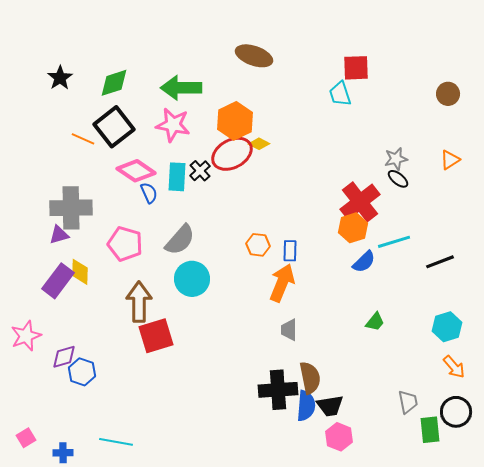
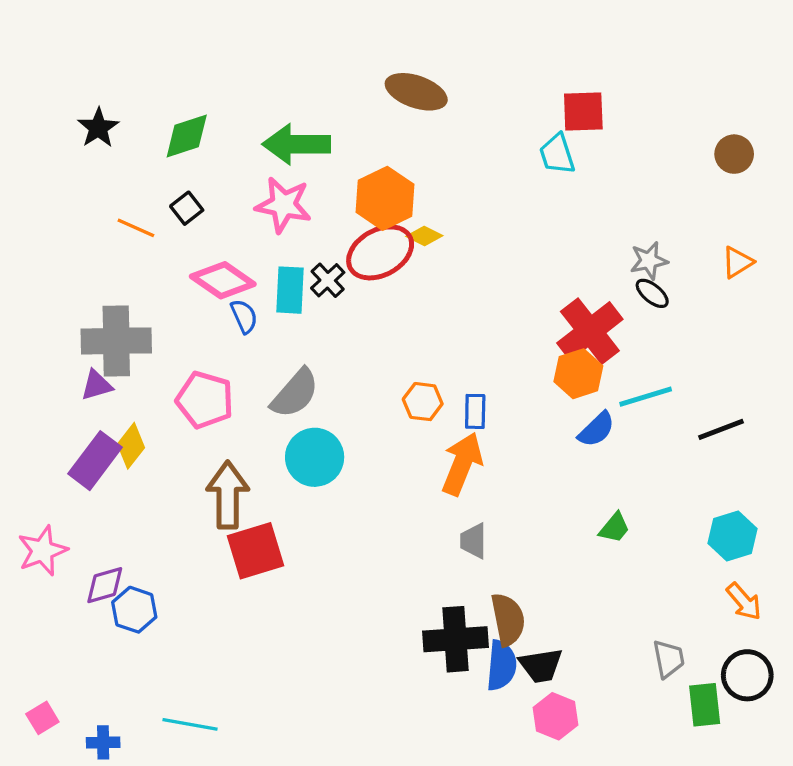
black square: (114, 127) -> (187, 208), size x0.5
yellow diamond: (80, 272) -> (131, 446), turned 36

